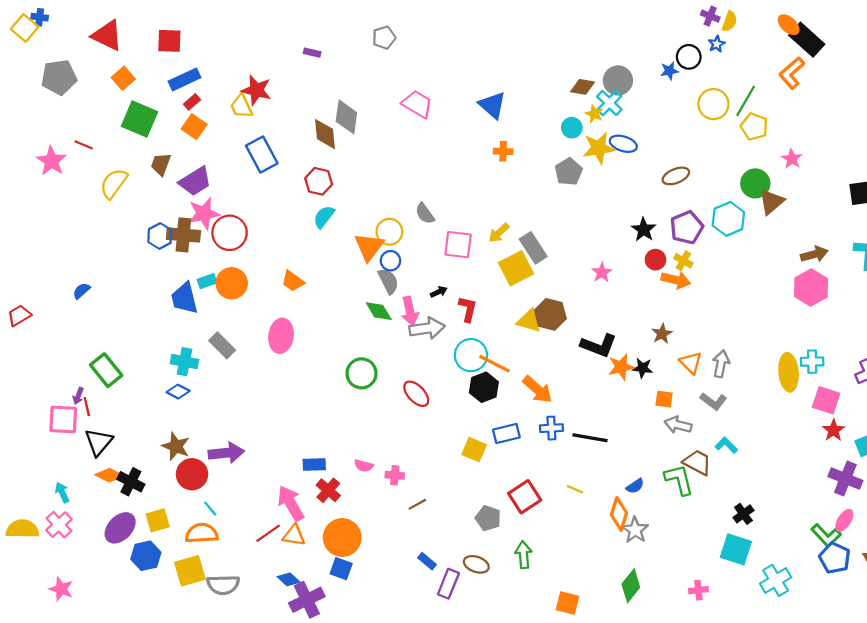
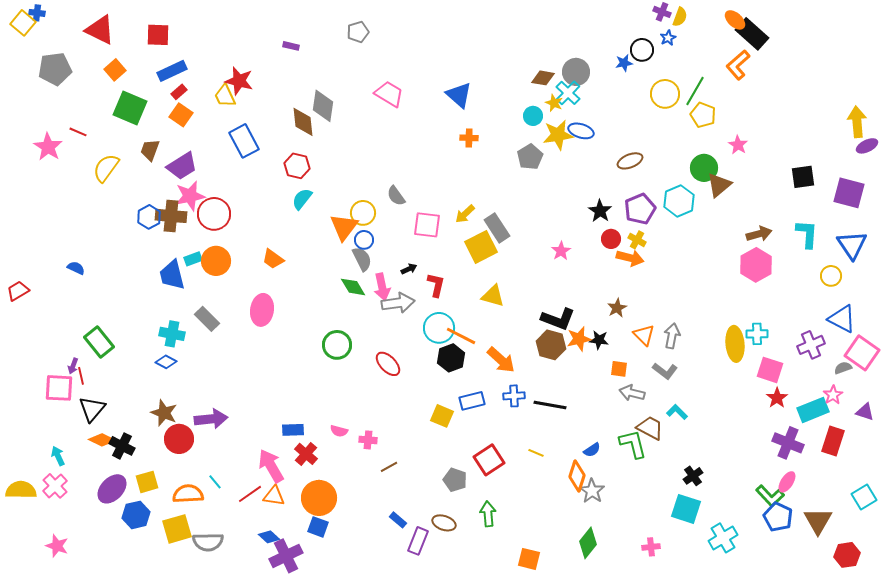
blue semicircle: (81, 291) -> (76, 268), turned 66
brown hexagon: (550, 314) -> (551, 345), moved
cyan line: (210, 509) -> (215, 482), moved

